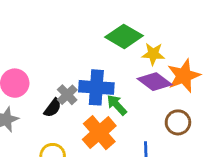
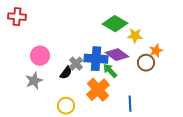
orange star: (184, 76) -> (156, 51), size x0.6
purple diamond: (155, 82) -> (117, 55), moved
brown circle: (178, 122) -> (146, 63), moved

